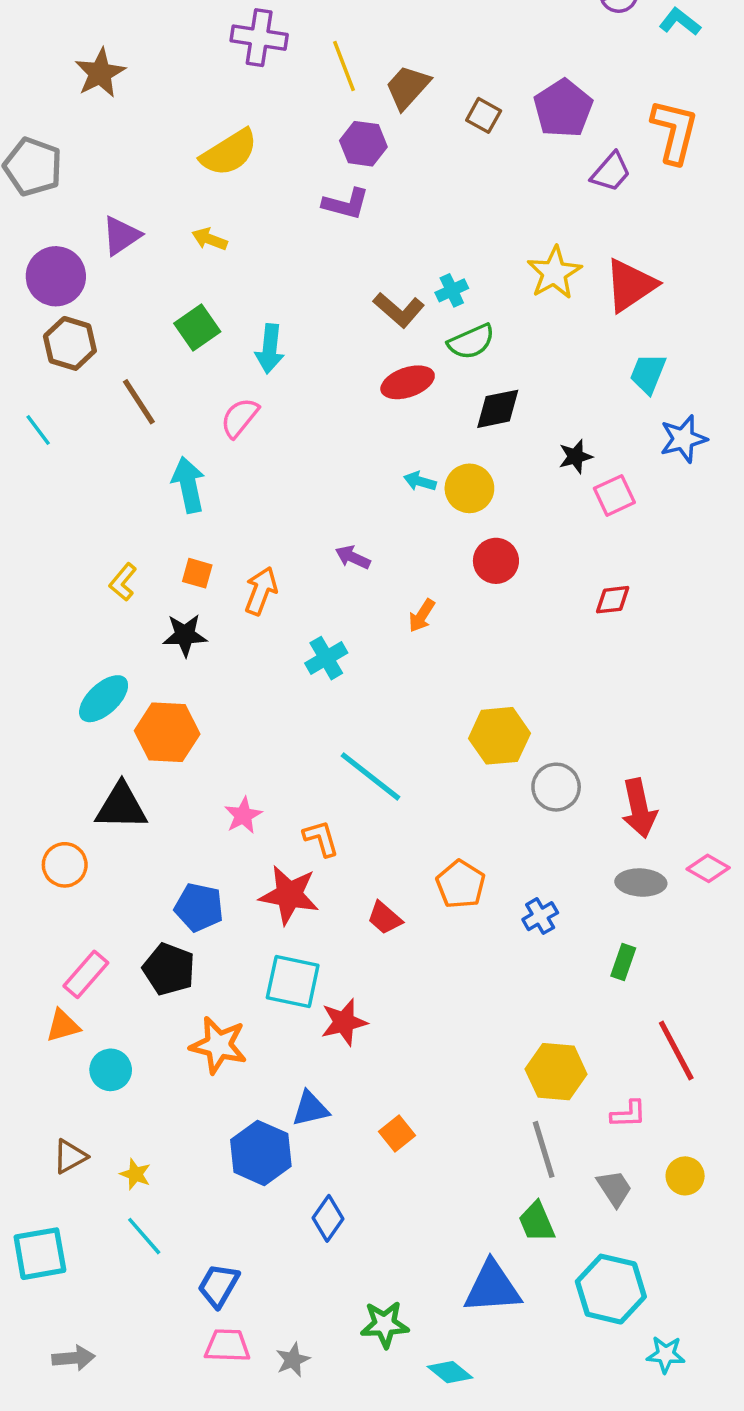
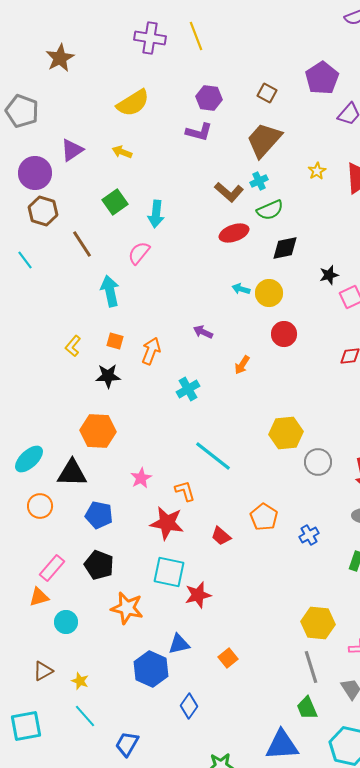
yellow line: (344, 66) -> (196, 36), moved
brown trapezoid: (408, 87) -> (264, 140), moved, size x1.4
brown square: (484, 115) -> (267, 93), moved
yellow star: (554, 273) -> (317, 171), size x0.6
cyan ellipse: (104, 699) -> (29, 459), moved
blue pentagon: (199, 907) -> (99, 515), moved

